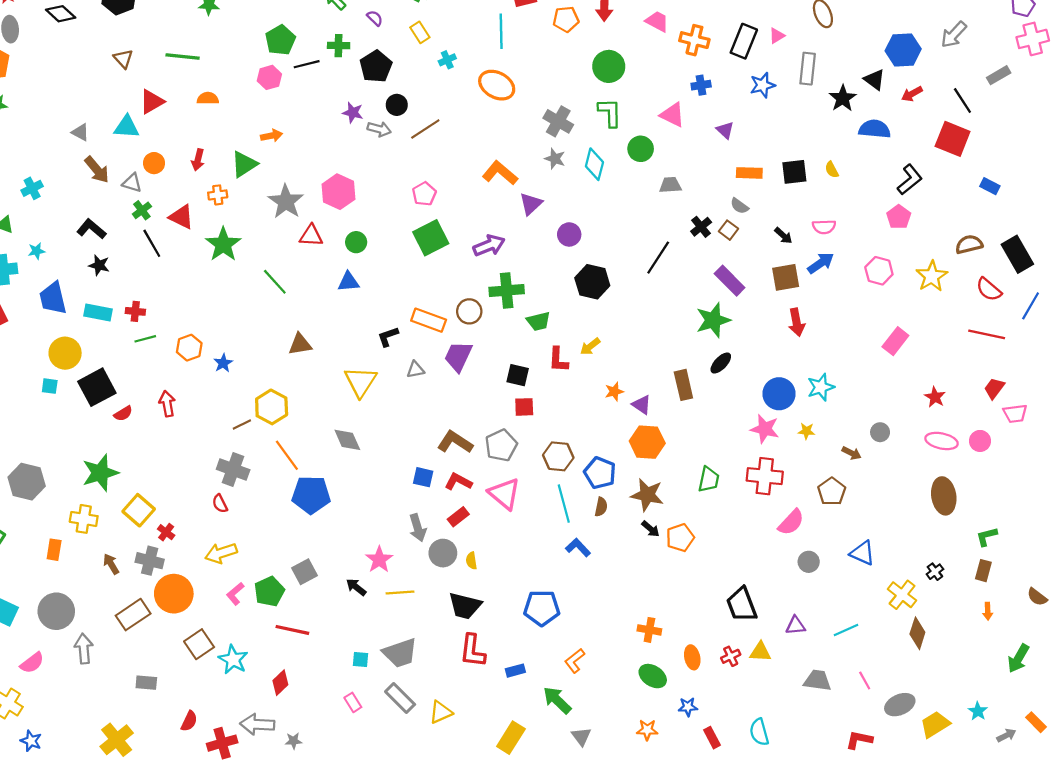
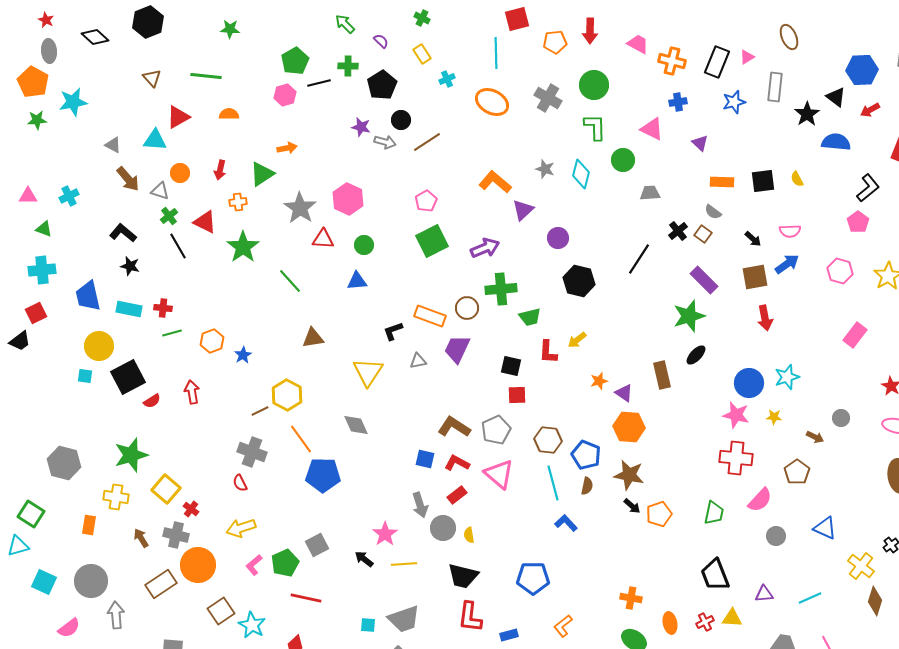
gray cross: (558, 121) -> (548, 98), moved
cyan star: (36, 251) -> (73, 102), moved, size x1.8
green trapezoid: (709, 479) -> (714, 513), moved

